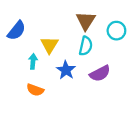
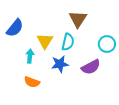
cyan circle: (116, 31) -> (107, 44), moved
cyan semicircle: (86, 46) -> (68, 42), moved
blue star: (66, 70) -> (60, 64), turned 30

